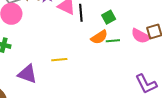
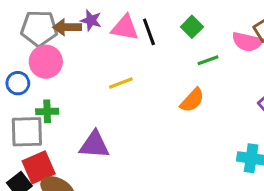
orange semicircle: (99, 37) -> (192, 100), moved
yellow line: (59, 60) -> (121, 83), moved

